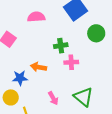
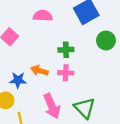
pink cross: (71, 62) -> (66, 73), moved
pink arrow: (53, 98) -> (52, 106), size x1.6

